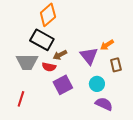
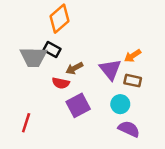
black rectangle: (42, 40) -> (52, 50), size x0.6
gray trapezoid: (27, 62) -> (33, 57), moved
brown rectangle: (116, 65) -> (133, 81), moved, turned -64

